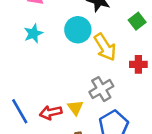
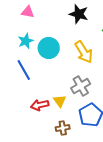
cyan circle: (78, 30) -> (49, 48), moved
blue line: (20, 111) -> (24, 70), moved

